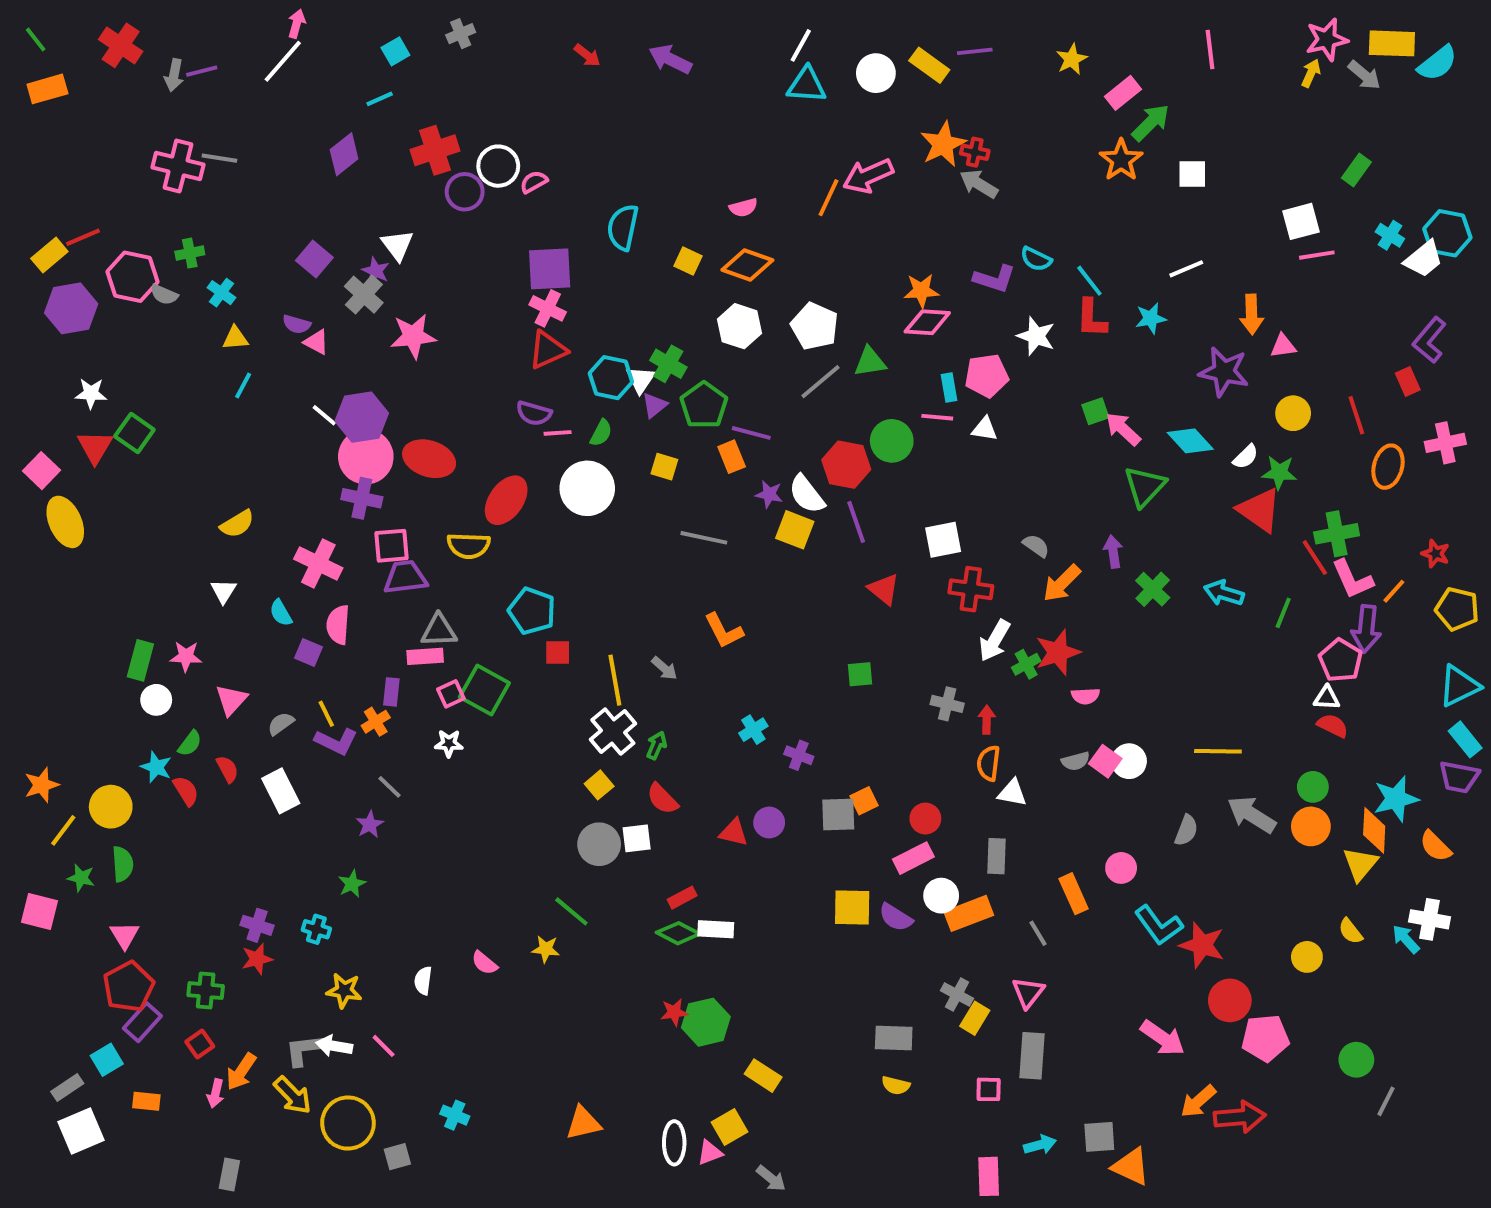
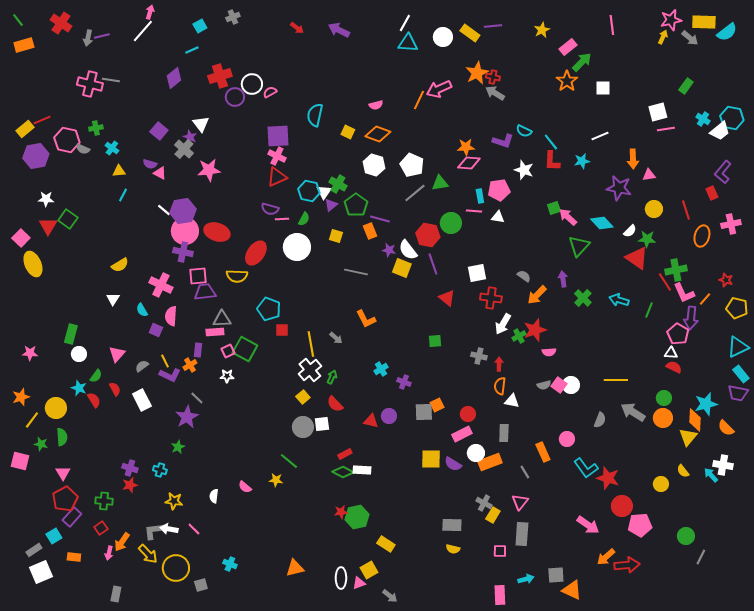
pink star: (186, 656) -> (30, 353), moved
purple star: (370, 824) -> (187, 417), size x1.6

